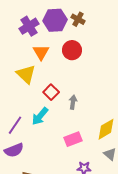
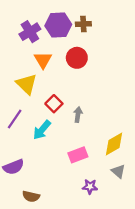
brown cross: (78, 19) -> (83, 24), turned -32
purple line: (15, 125) -> (15, 119), moved

